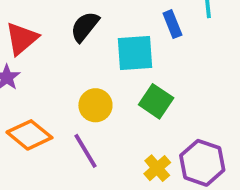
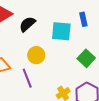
black semicircle: (85, 27) -> (27, 24), moved
green square: (156, 101) -> (86, 58), moved

